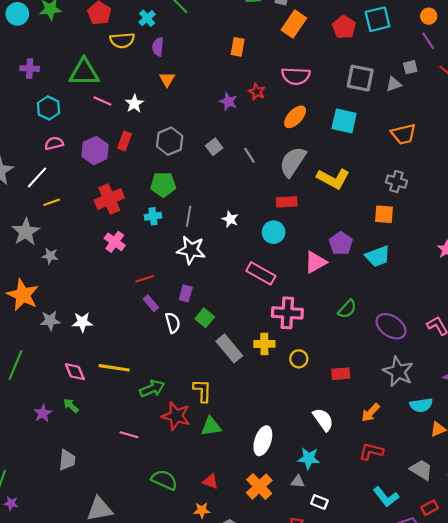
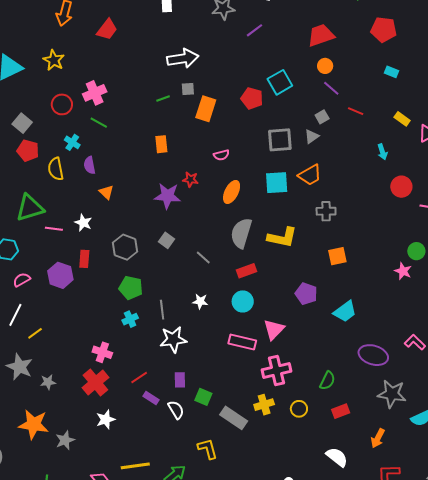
yellow semicircle: (122, 40) -> (56, 169), turned 100
pink semicircle: (296, 76) -> (221, 155), size x0.6
purple star: (228, 101) -> (167, 196), size x1.5
orange trapezoid: (404, 134) -> (310, 175), moved
gray line: (249, 155) -> (203, 258), moved
gray cross: (396, 182) -> (326, 211), moved
green pentagon: (163, 184) -> (131, 288), turned 30
red cross: (109, 199) -> (95, 383), moved
cyan trapezoid: (378, 256) -> (345, 312), moved
pink triangle: (315, 262) -> (274, 329), moved
green semicircle: (347, 309) -> (327, 381), moved
white star: (82, 322) -> (106, 419), moved
yellow L-shape: (202, 391) -> (208, 449), moved

